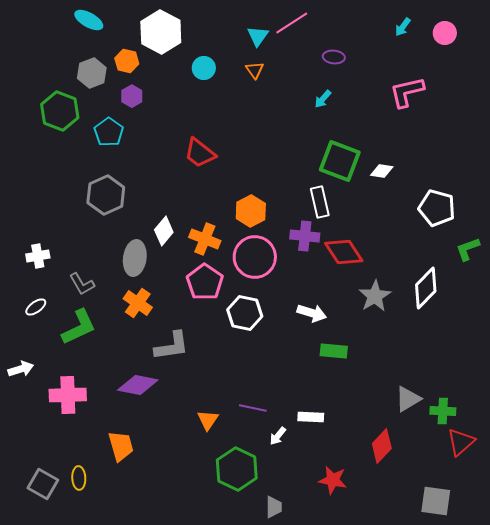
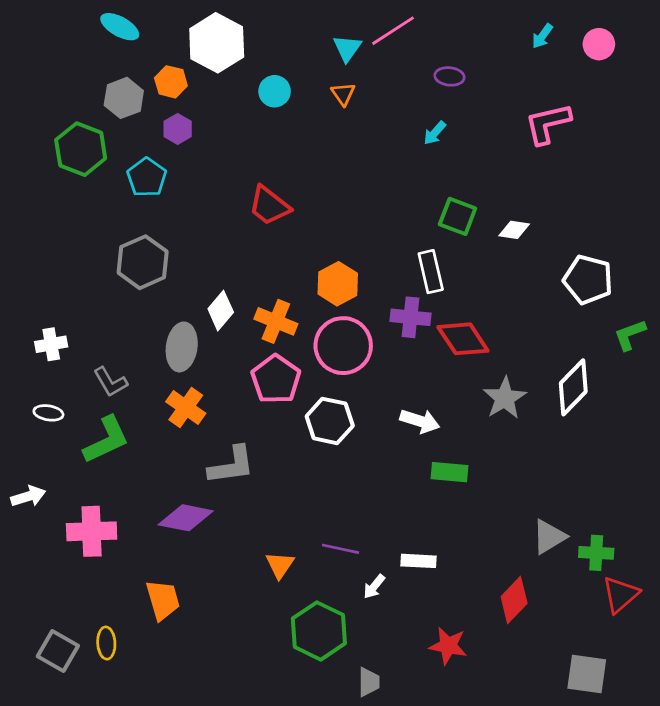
green square: (340, 161) -> (458, 216), size x0.7
white ellipse: (36, 307) -> (48, 413), turned 45

